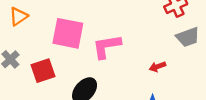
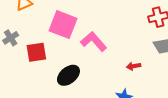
pink L-shape: (107, 46) -> (94, 41), turned 48

